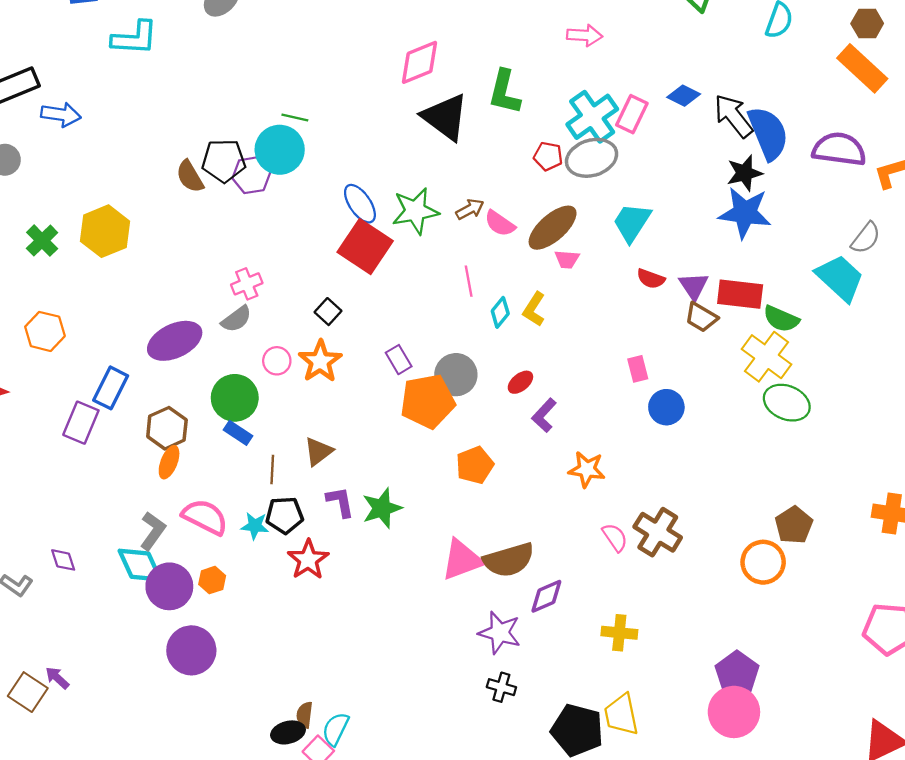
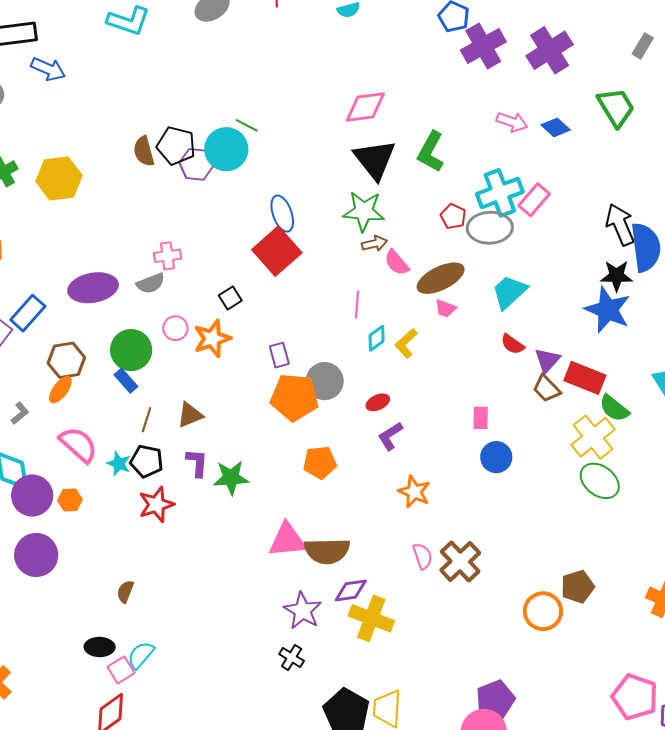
blue diamond: (684, 96) -> (556, 127), moved
green star: (415, 211) -> (364, 211), moved
gray L-shape: (153, 531) -> (20, 413), moved, size x0.7
yellow cross: (619, 633) -> (371, 618), moved, size x1.4
brown semicircle: (305, 715) -> (125, 592), moved

